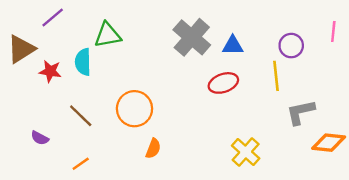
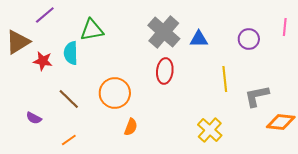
yellow line: (276, 76) -> (225, 79), moved
red ellipse: (223, 83) -> (165, 71), moved, turned -65

